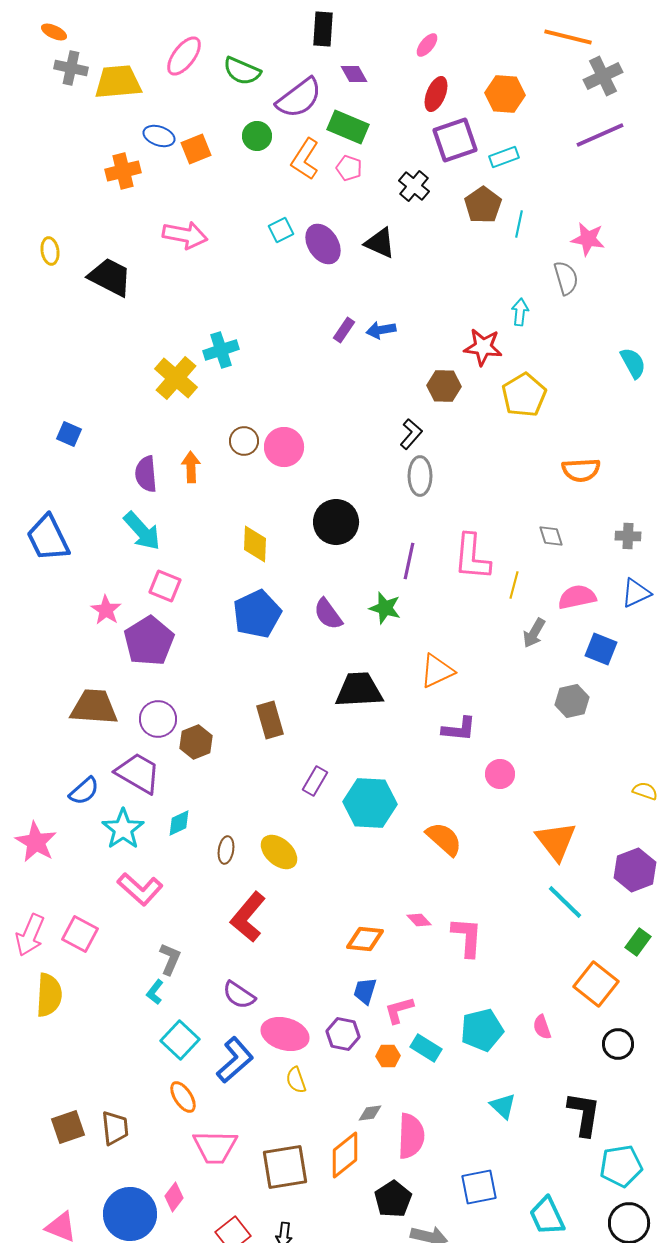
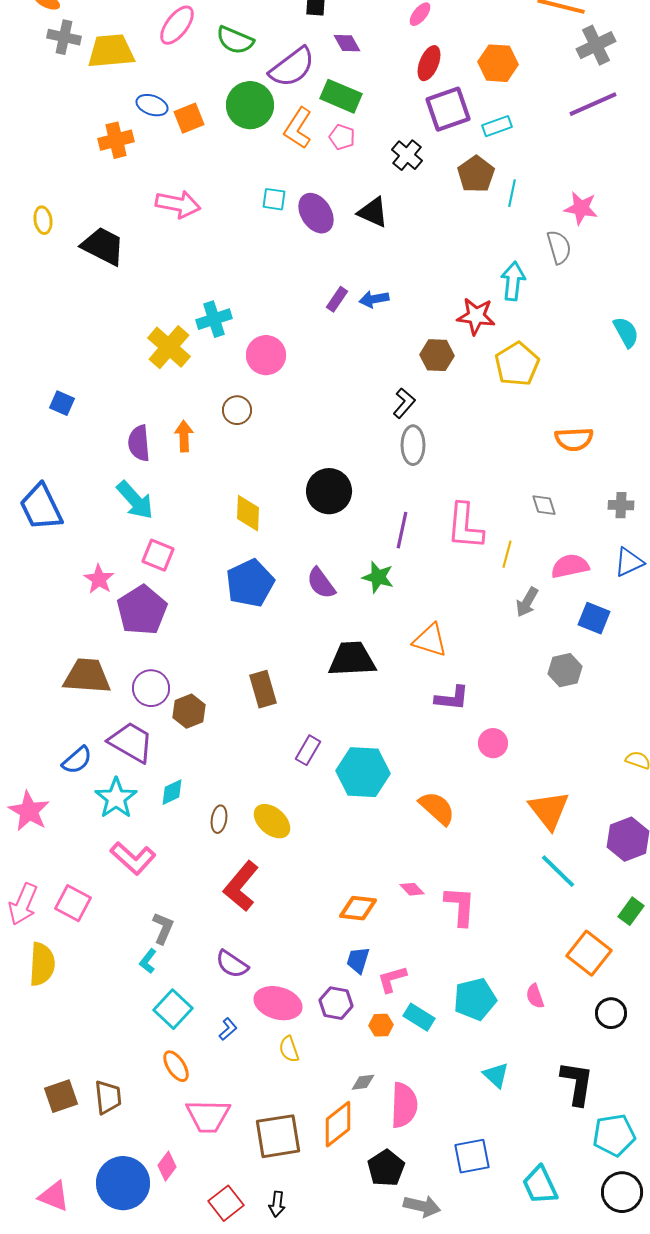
green circle: (257, 136) -> (250, 105), size x1.6
cyan square: (281, 230) -> (274, 199), turned 35
cyan arrow: (520, 312) -> (513, 281), size x1.4
pink circle: (284, 447) -> (266, 355), moved
orange triangle: (437, 671) -> (430, 640), turned 42
blue L-shape: (235, 1060) -> (228, 1029), size x0.5

